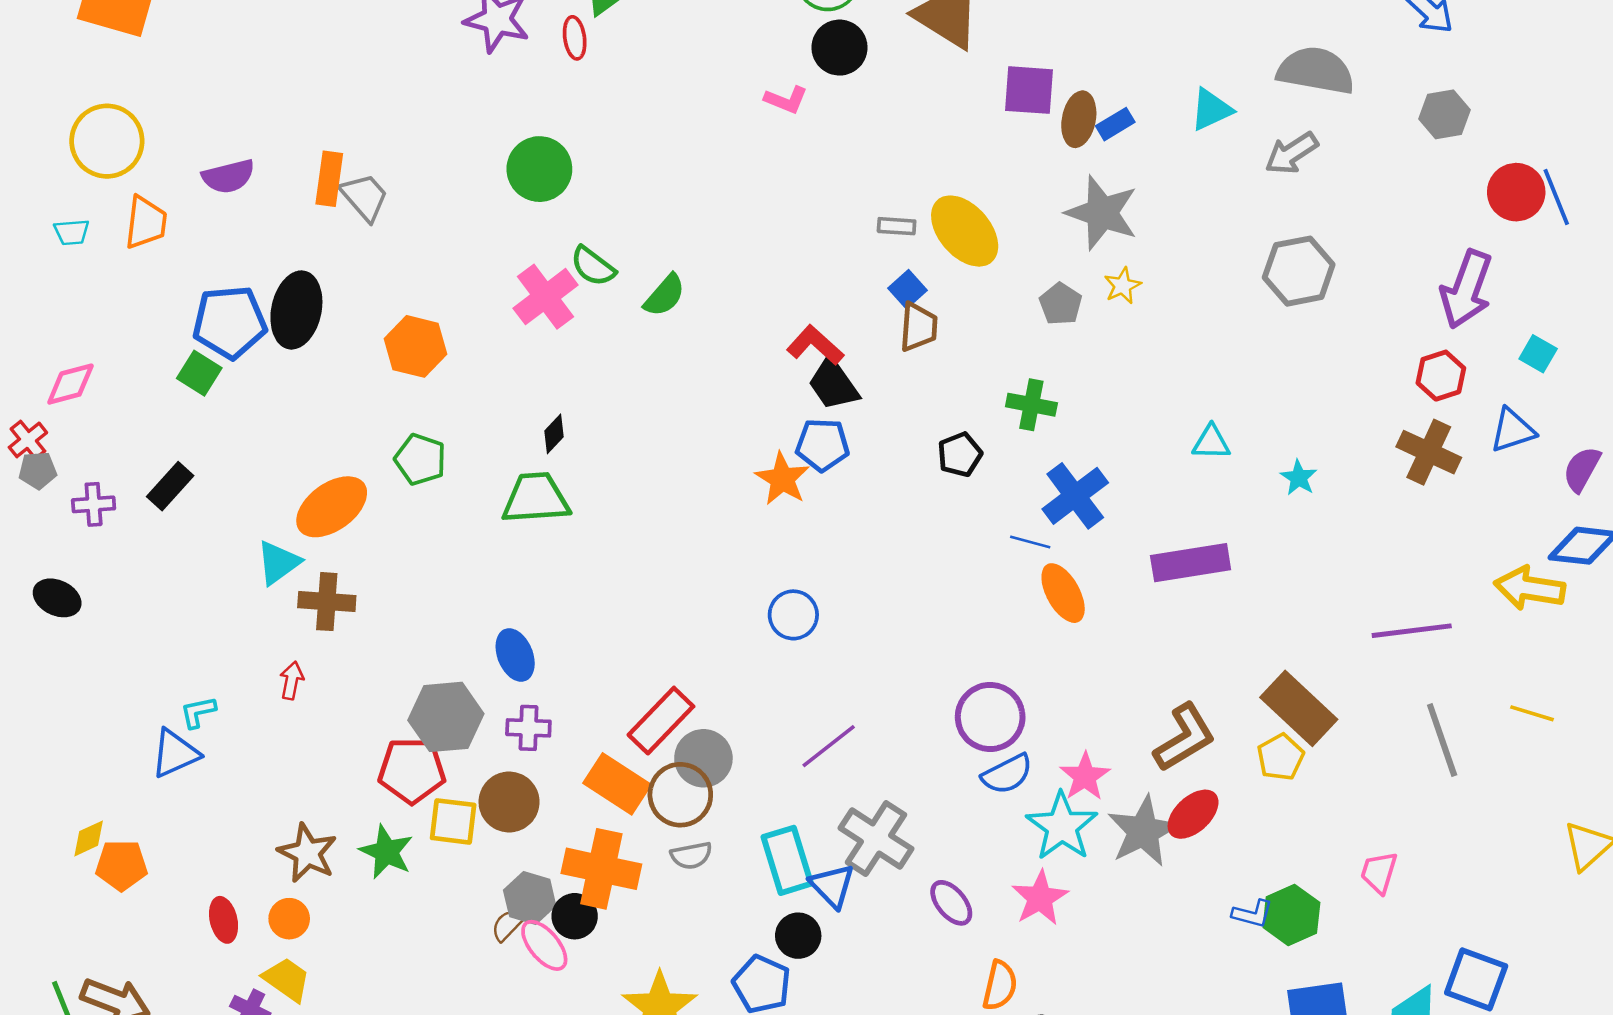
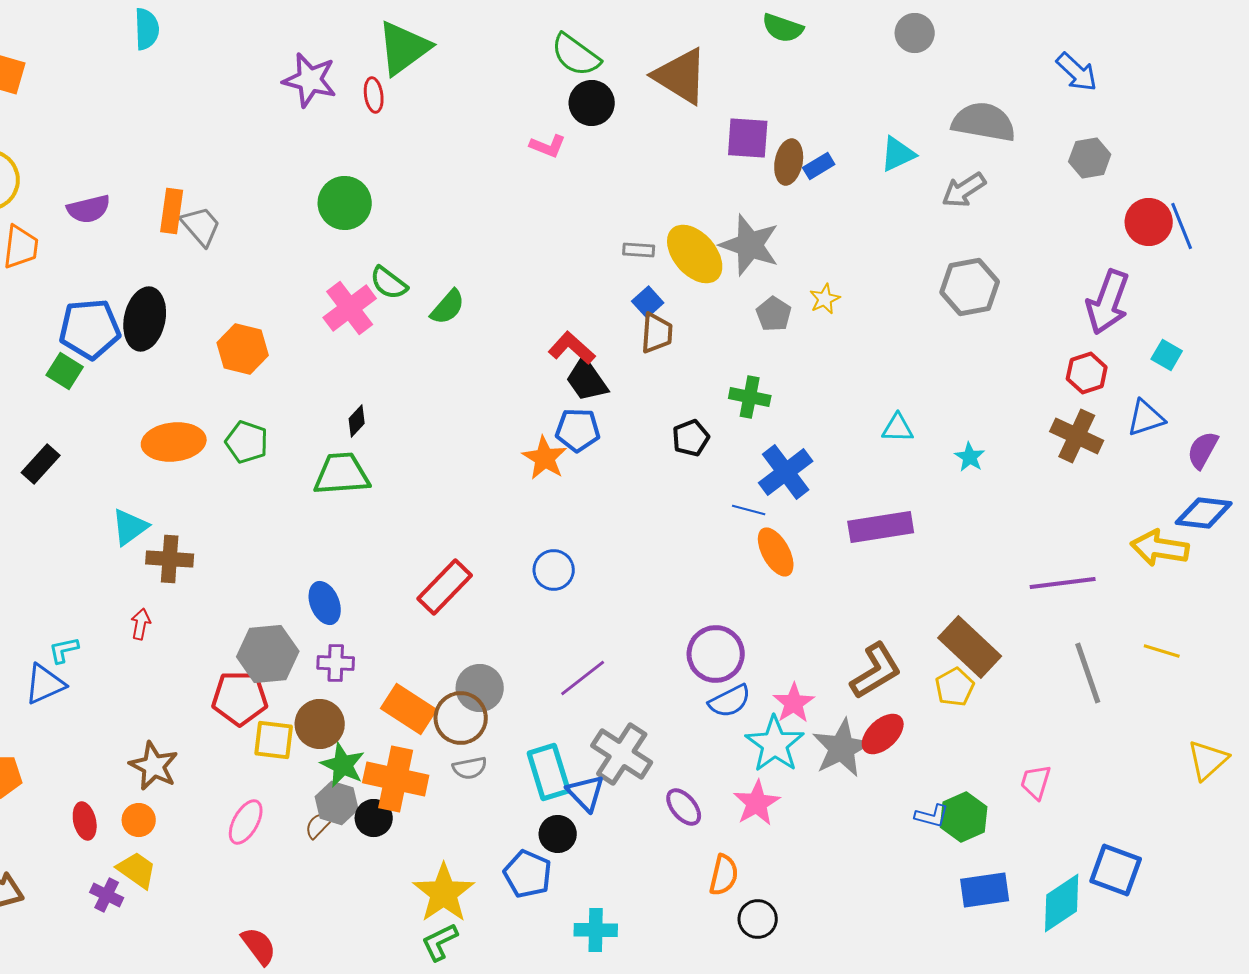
gray star: (1102, 213) -> (750, 245), moved
orange ellipse: (332, 507) -> (174, 442), moved, turned 30
red rectangle: (661, 721) -> (445, 587), moved
green star: (386, 852) -> (343, 765), moved
pink ellipse: (544, 945) -> (246, 822), moved, turned 69

